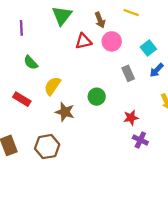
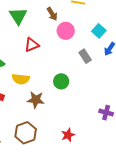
red triangle: (83, 41) -> (32, 45), moved
yellow semicircle: (52, 86) -> (21, 79), turned -108
red star: (131, 118) -> (68, 135), moved

